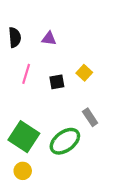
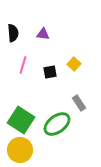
yellow circle: (23, 171) -> (20, 150), size x1.6

